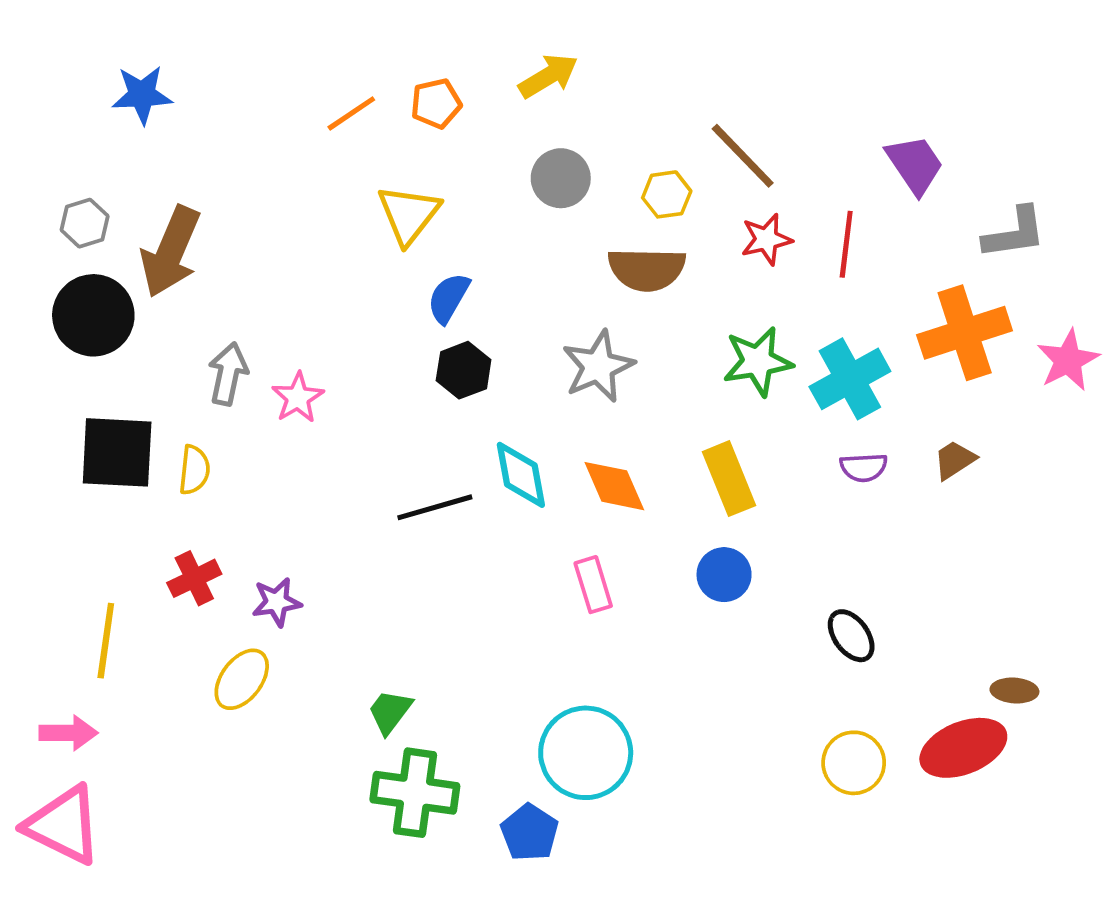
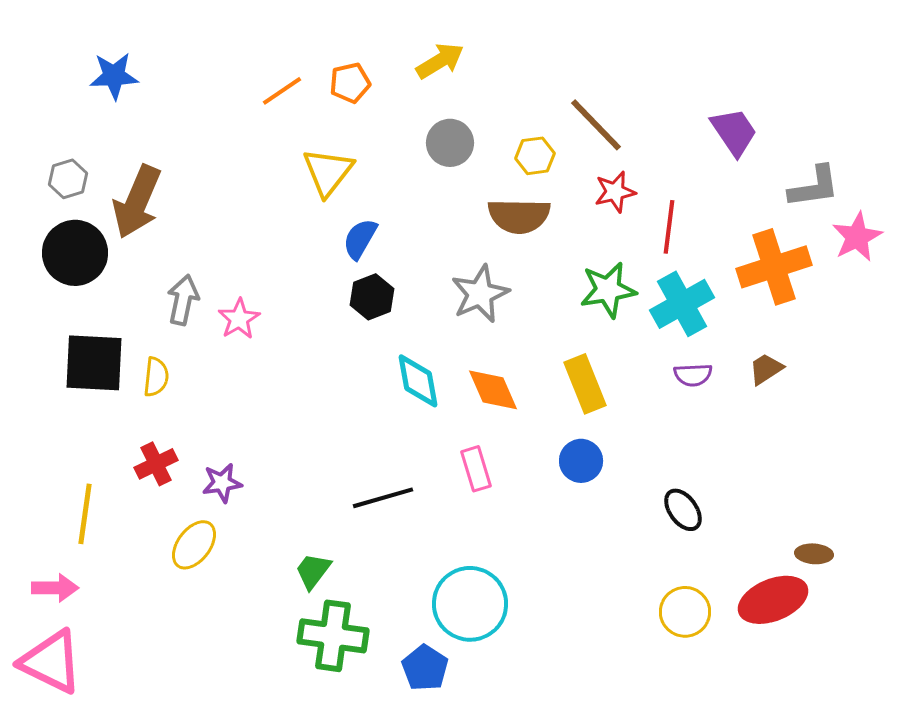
red line: (846, 244) -> (669, 227), moved
pink star: (1068, 360) -> (857, 237), moved
black line: (435, 507) -> (383, 498), moved

